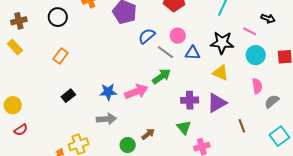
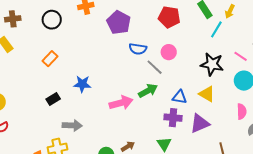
blue semicircle: (147, 36) -> (138, 49), turned -138
blue triangle: (193, 53) -> (180, 97), moved
blue star: (108, 92) -> (82, 84), moved
gray arrow: (106, 119) -> (72, 125), moved

